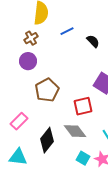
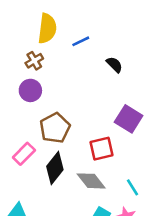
blue line: (67, 31) -> (81, 41), moved
pink rectangle: (19, 121) -> (24, 154), moved
black diamond: (47, 140) -> (55, 168), moved

